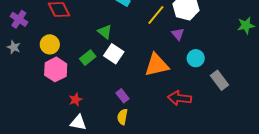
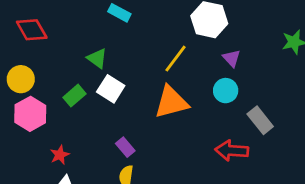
yellow line: (156, 15) -> (176, 59), moved
purple triangle: (178, 34) -> (232, 58), moved
red arrow: (179, 98) -> (232, 151), moved

